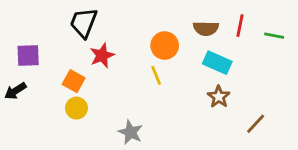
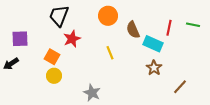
red line: (240, 26) -> (169, 28), moved
brown semicircle: (206, 28) -> (133, 30), moved, turned 66
orange circle: (165, 46) -> (108, 16), moved

